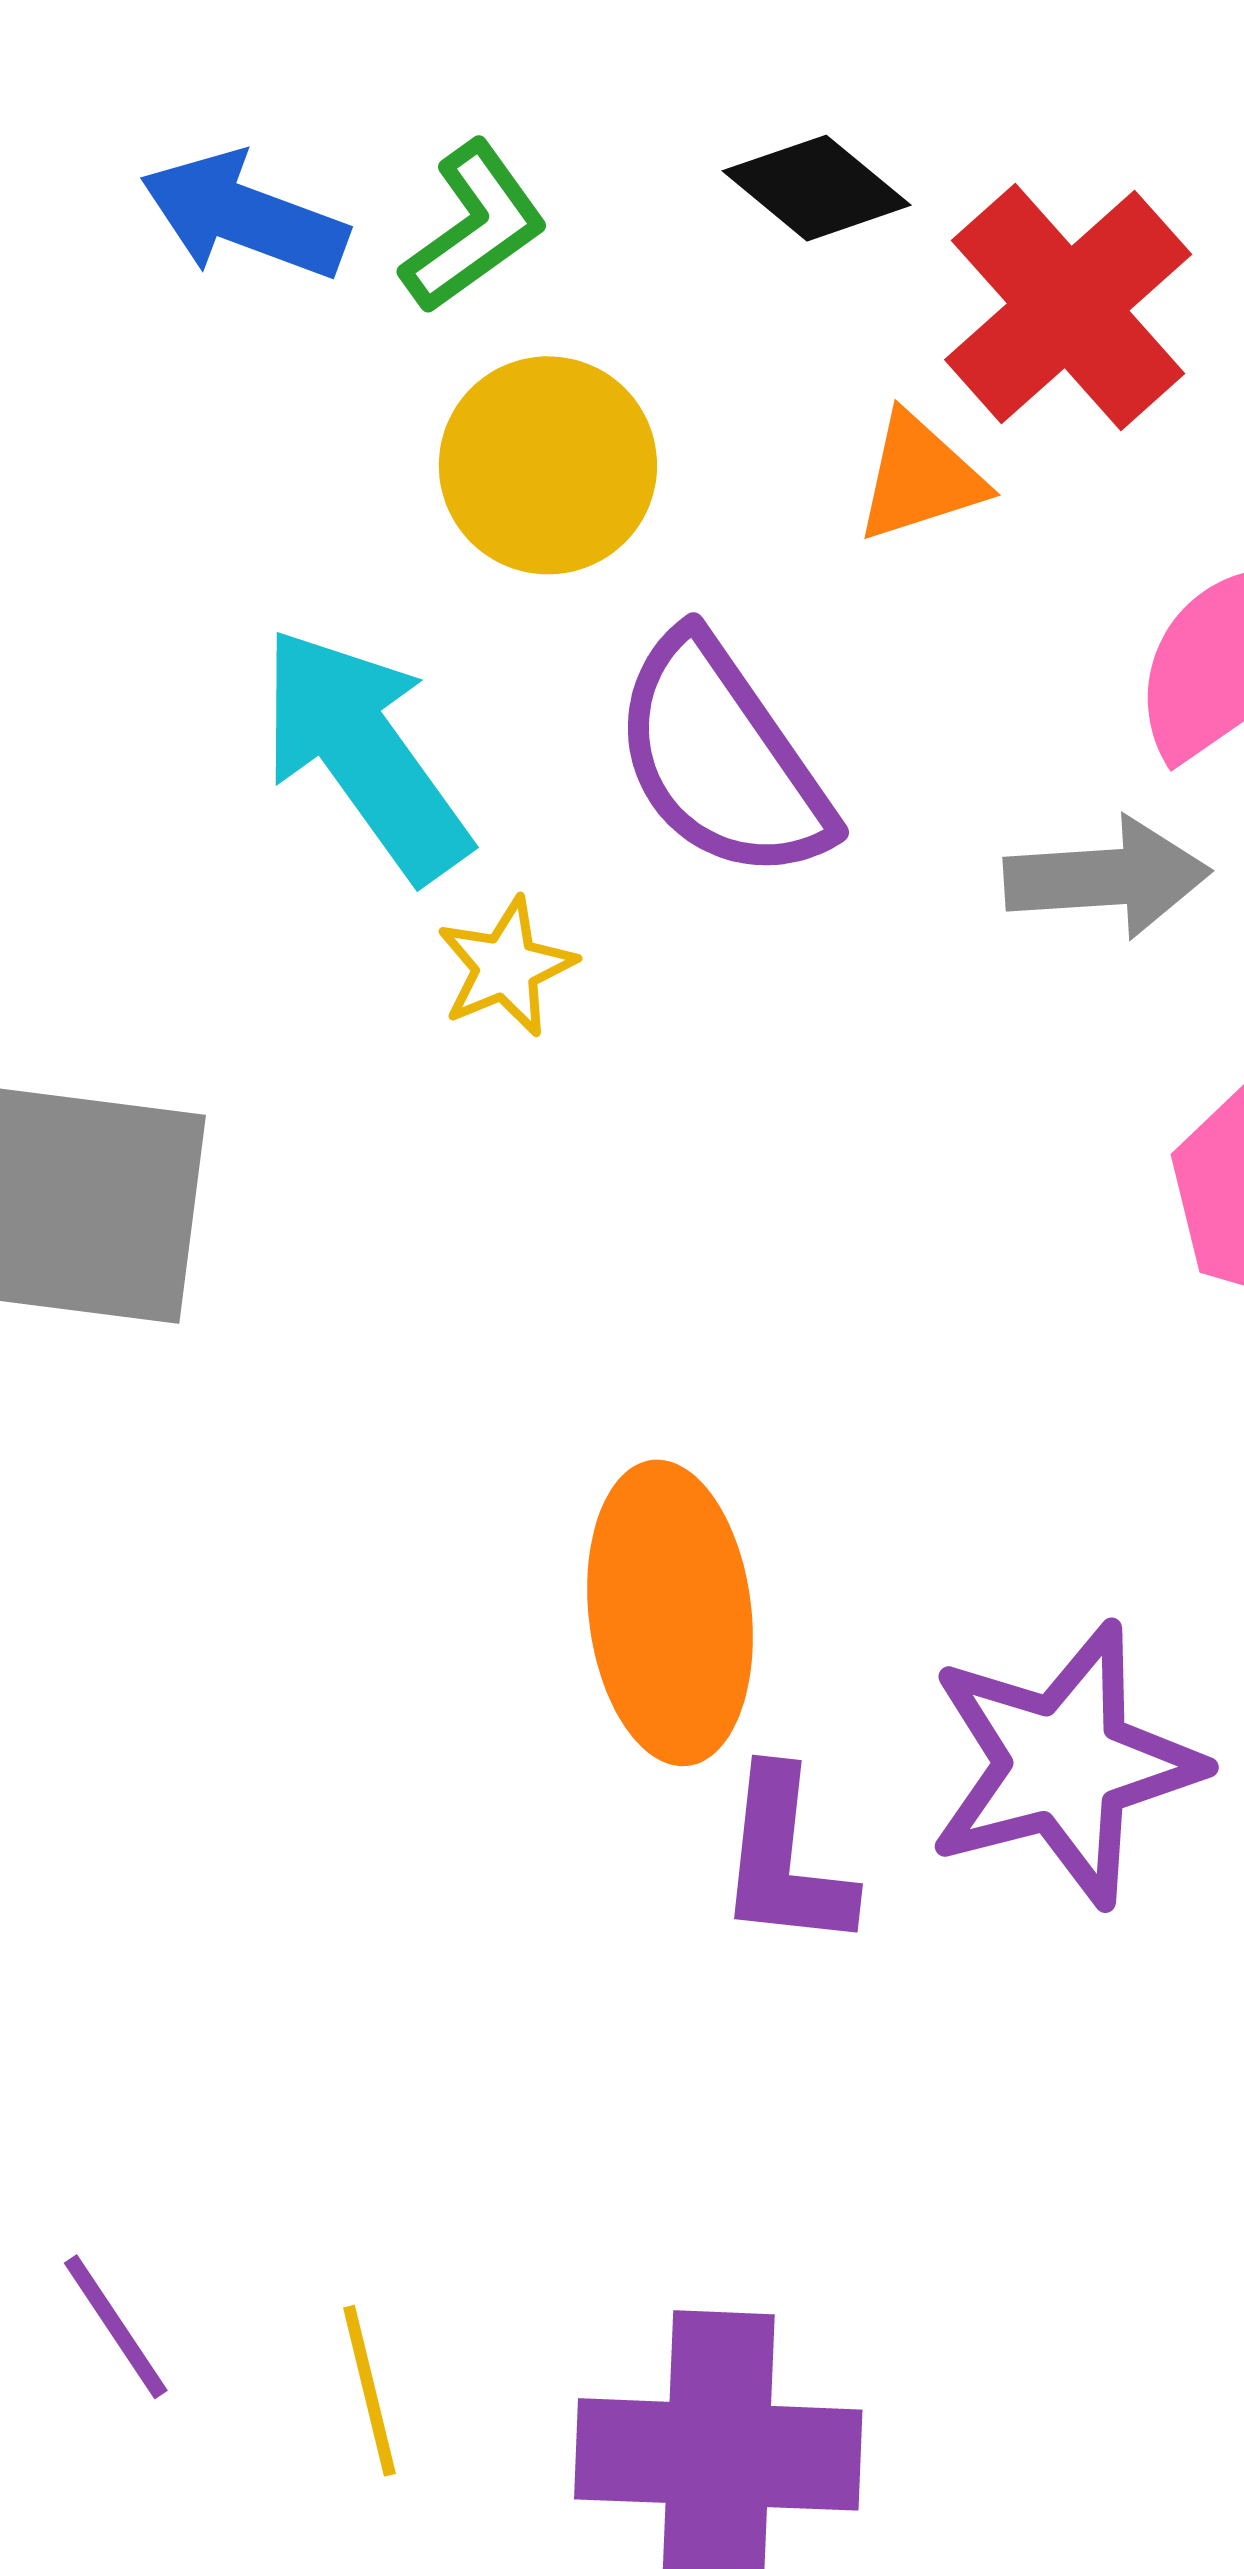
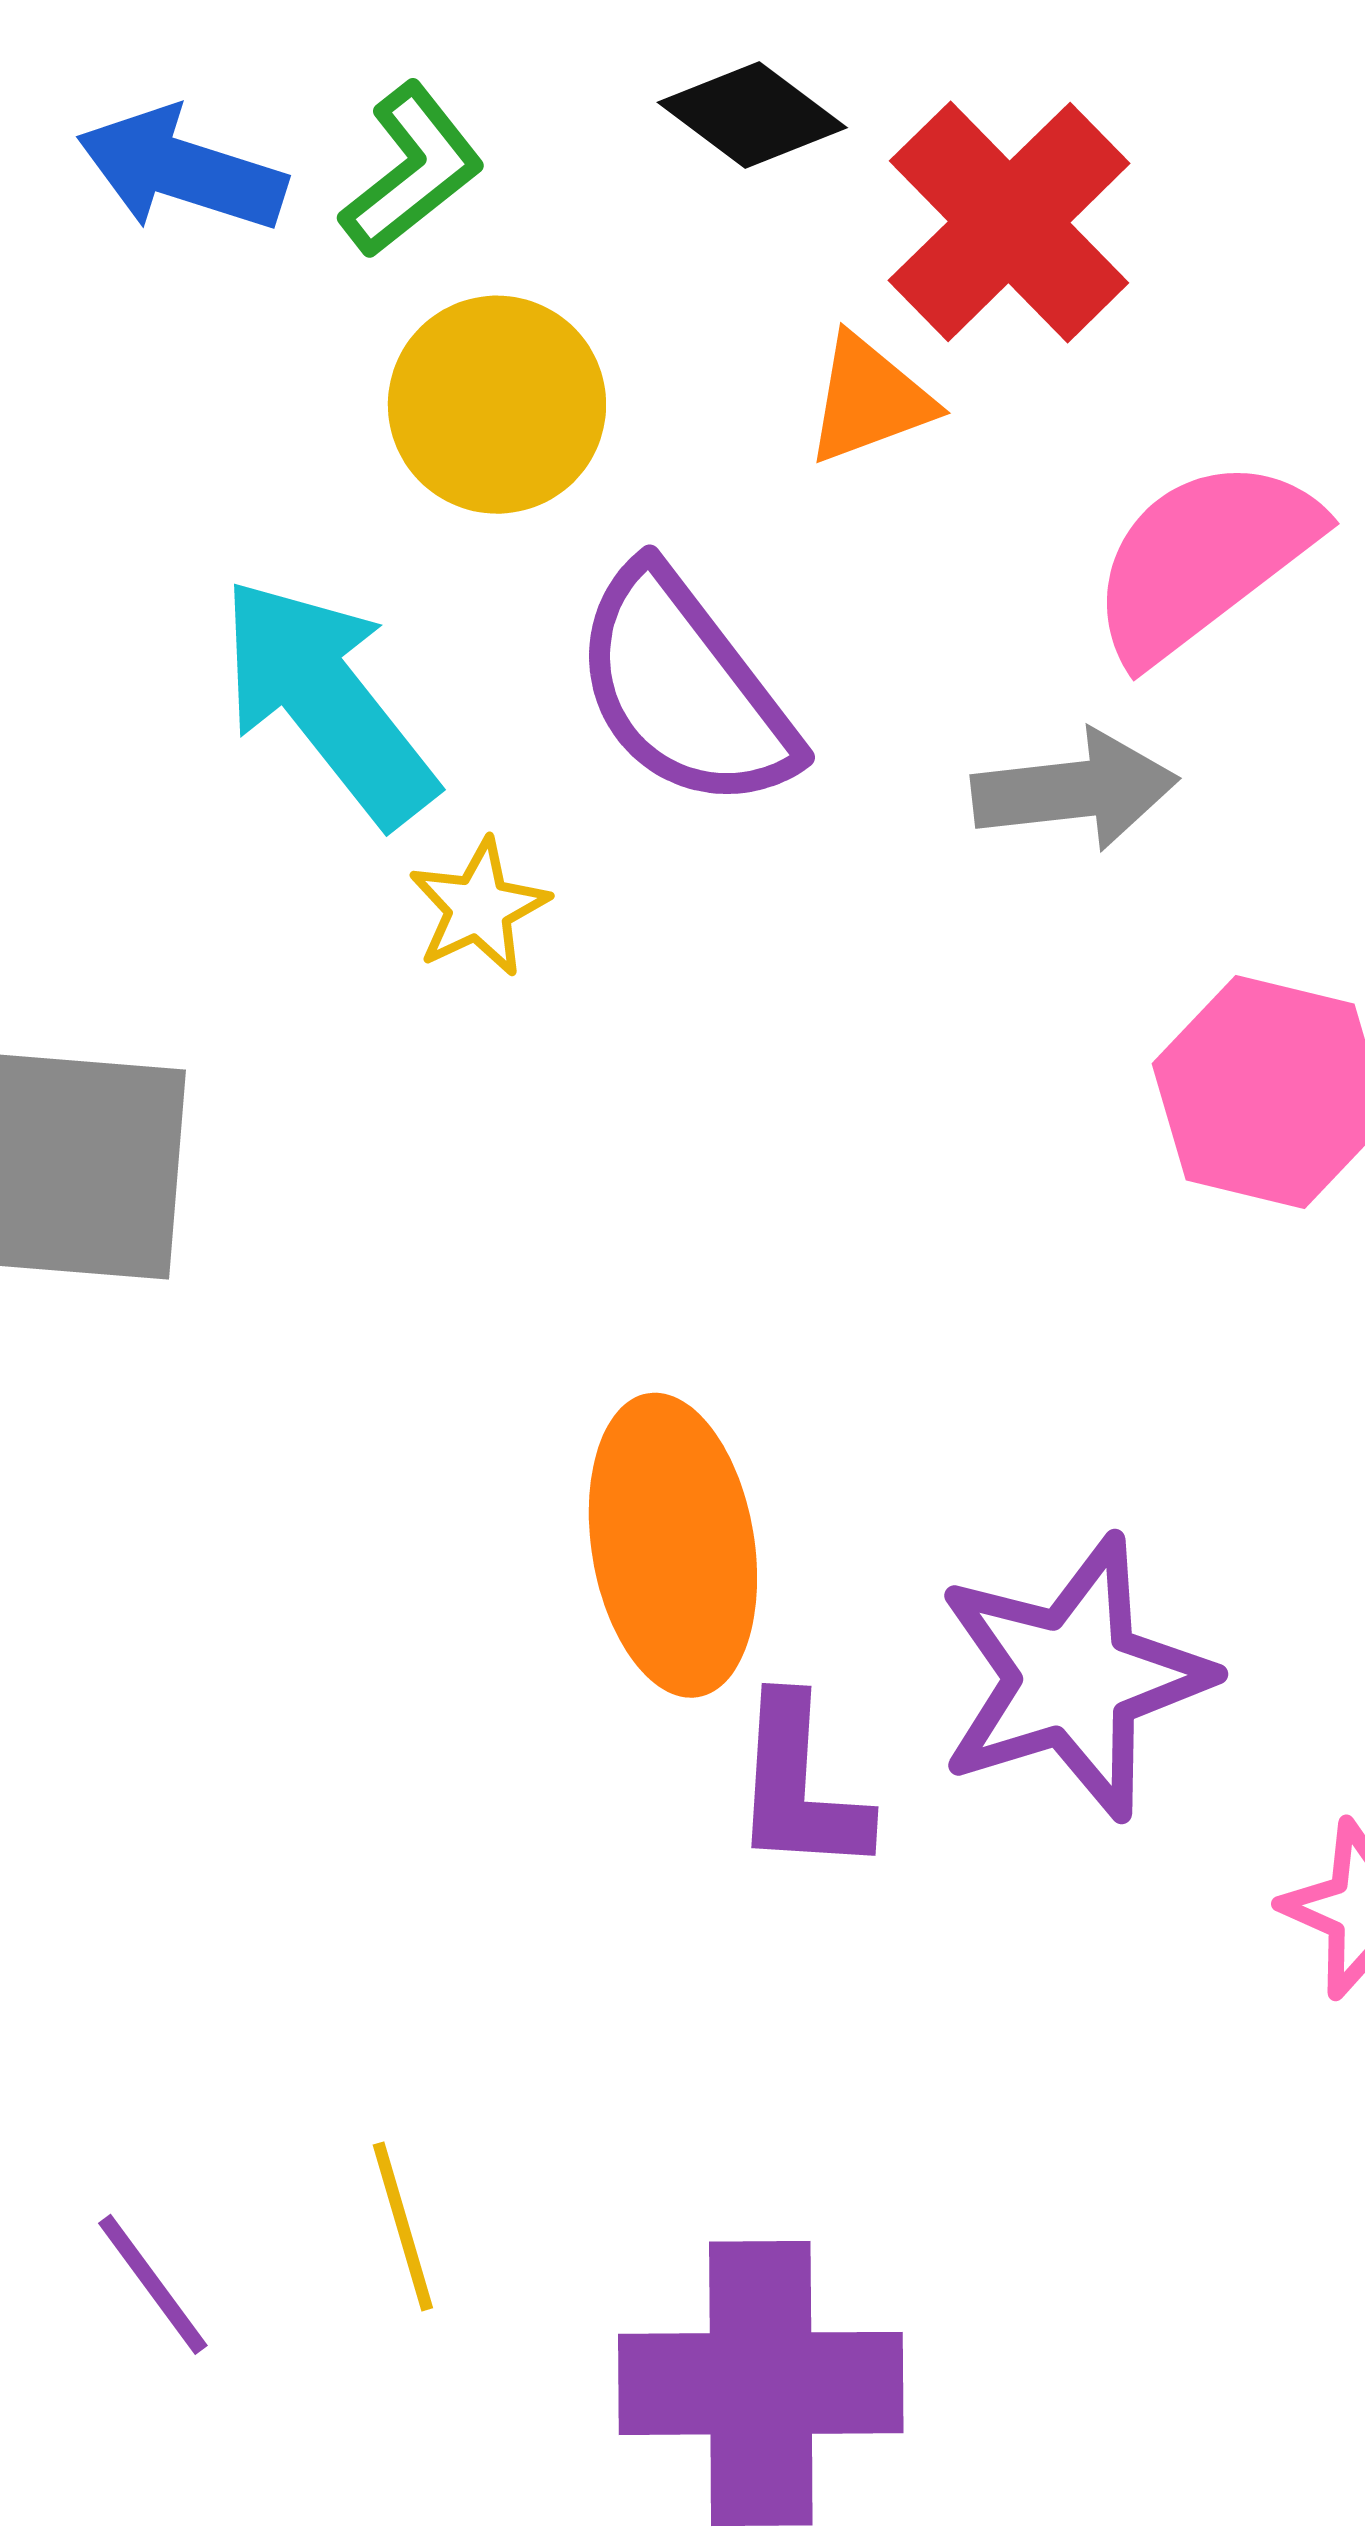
yellow line: (369, 2391) -> (403, 2226), moved

